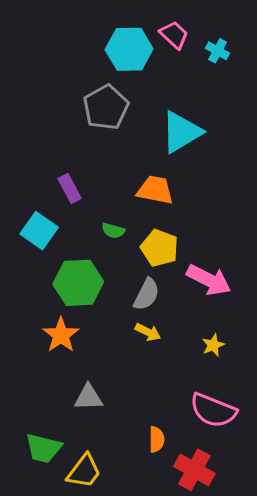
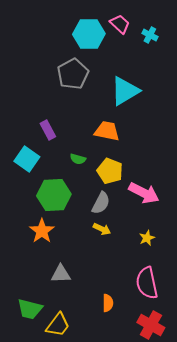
pink semicircle: (213, 410) -> (147, 283), turned 56
red cross: (194, 470) -> (151, 325), moved

